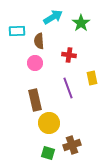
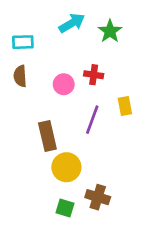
brown semicircle: (39, 41) -> (20, 76), moved
pink circle: (35, 63) -> (64, 84), moved
purple line: (68, 88) -> (92, 120), turned 40
brown cross: (72, 145) -> (98, 197), turned 36

